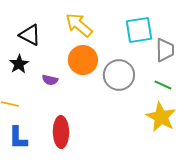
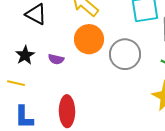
black star: (19, 64) -> (25, 55), moved

